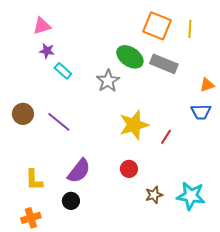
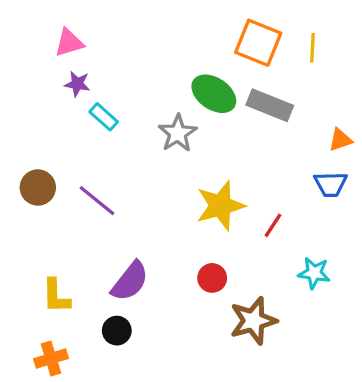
brown star: (154, 195) -> (253, 321), size x1.6
cyan star: (191, 196) -> (314, 273), moved, size x0.7

